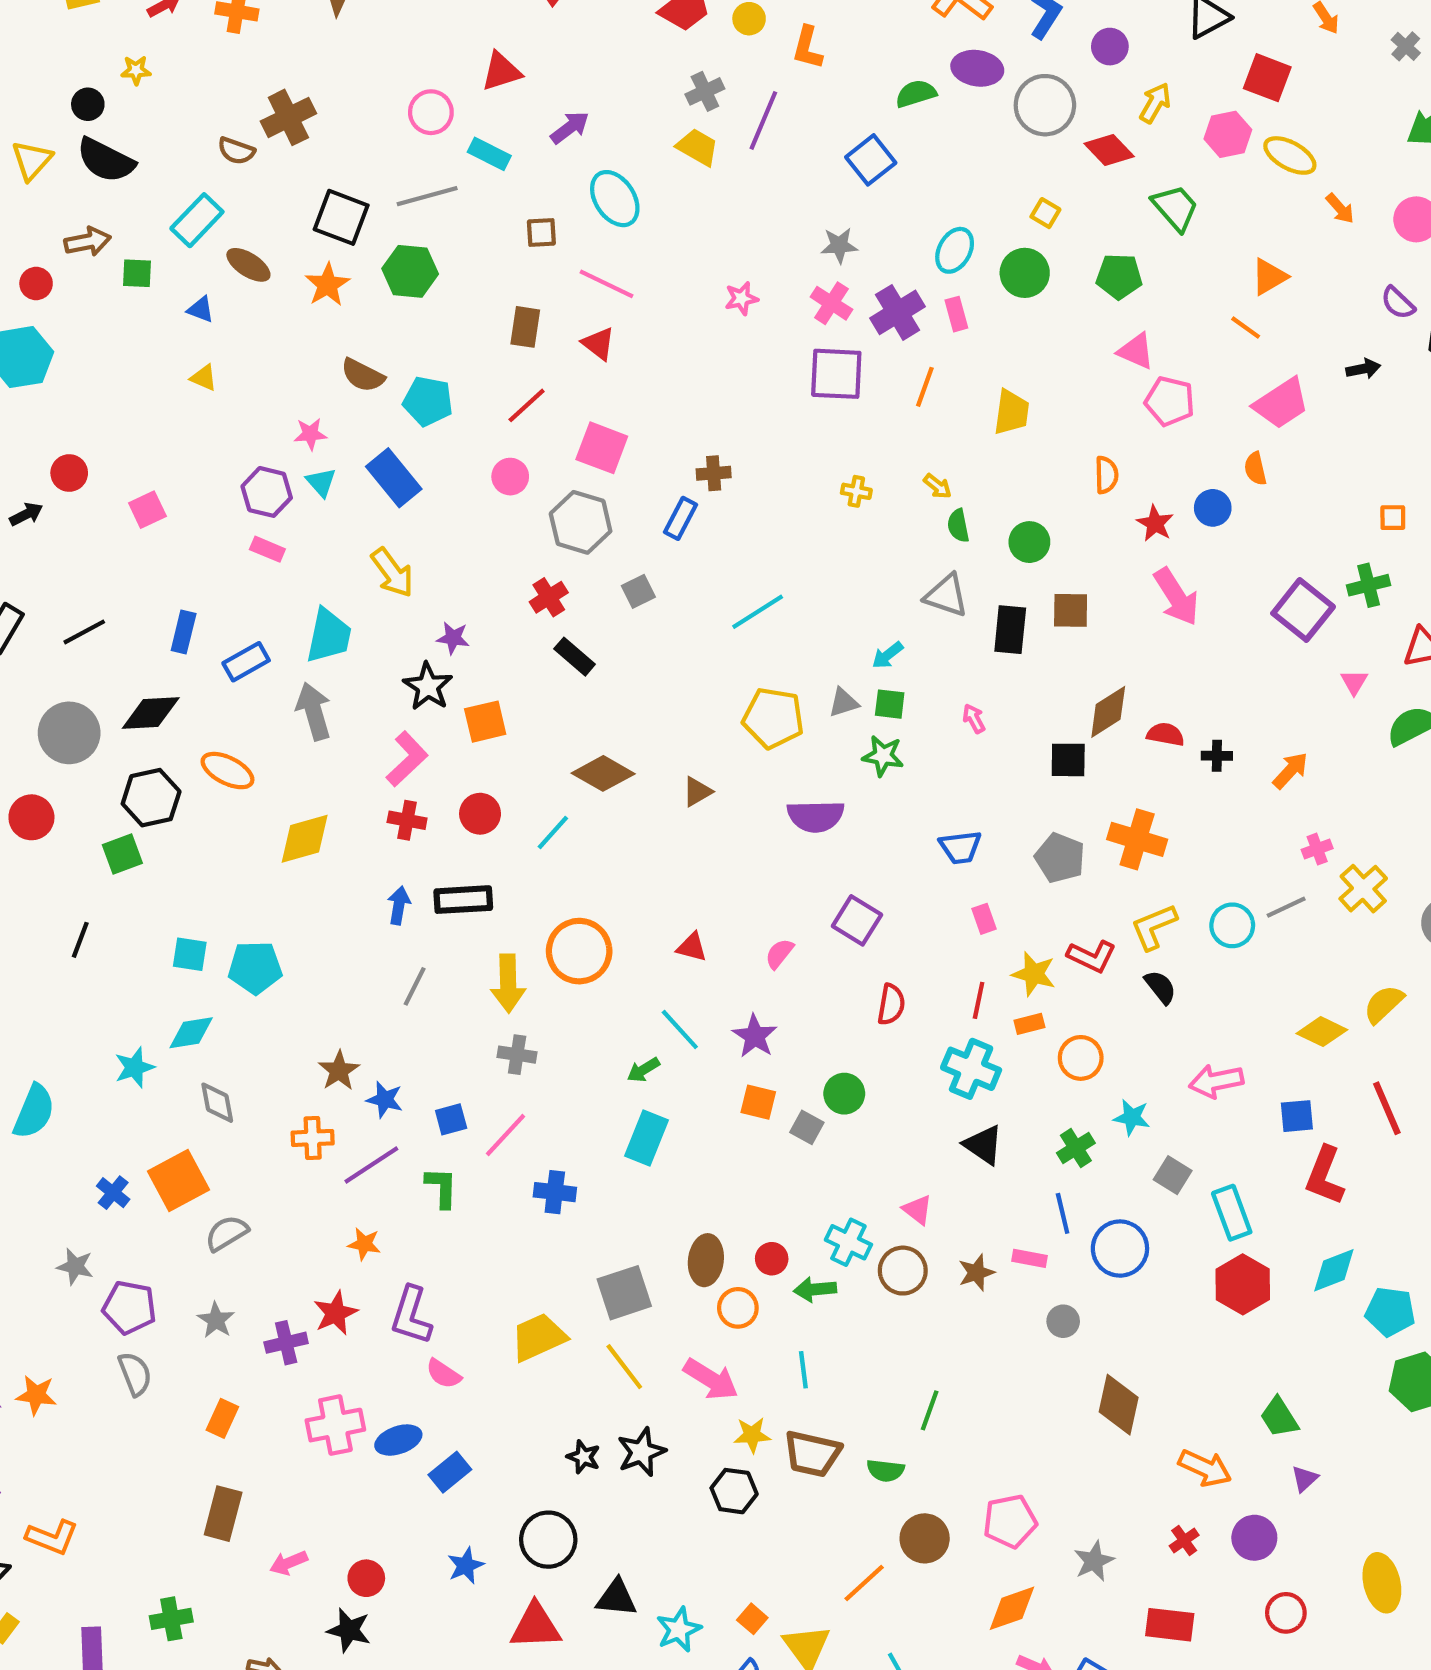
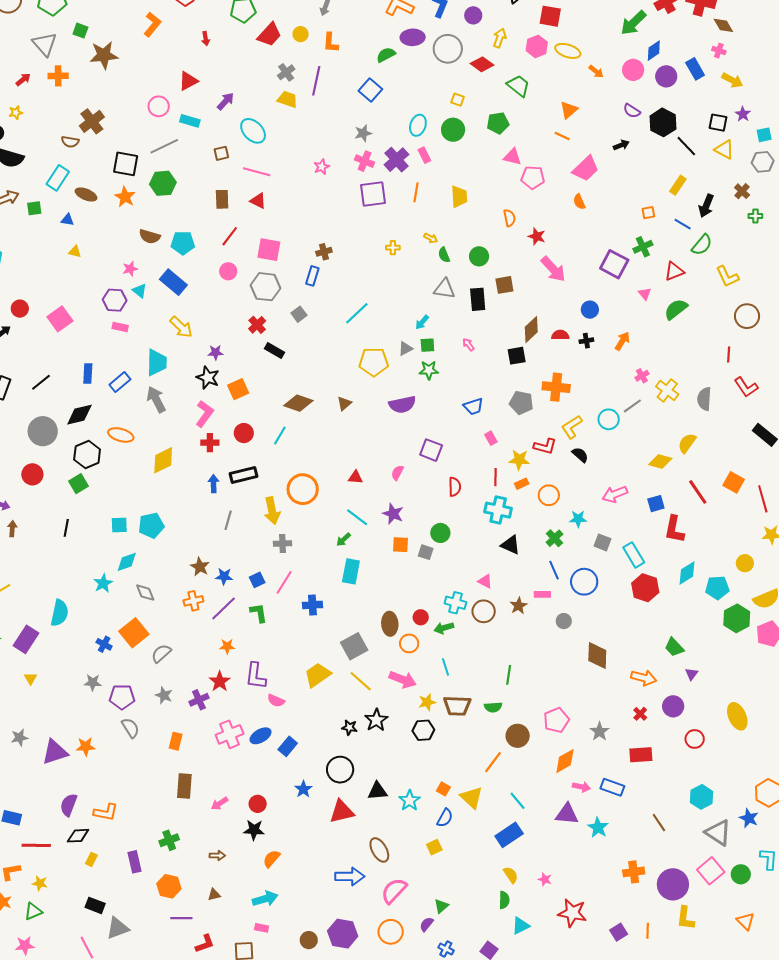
blue circle: (1213, 508) -> (590, 310), moved
pink square: (147, 510) -> (60, 319), size x1.4

